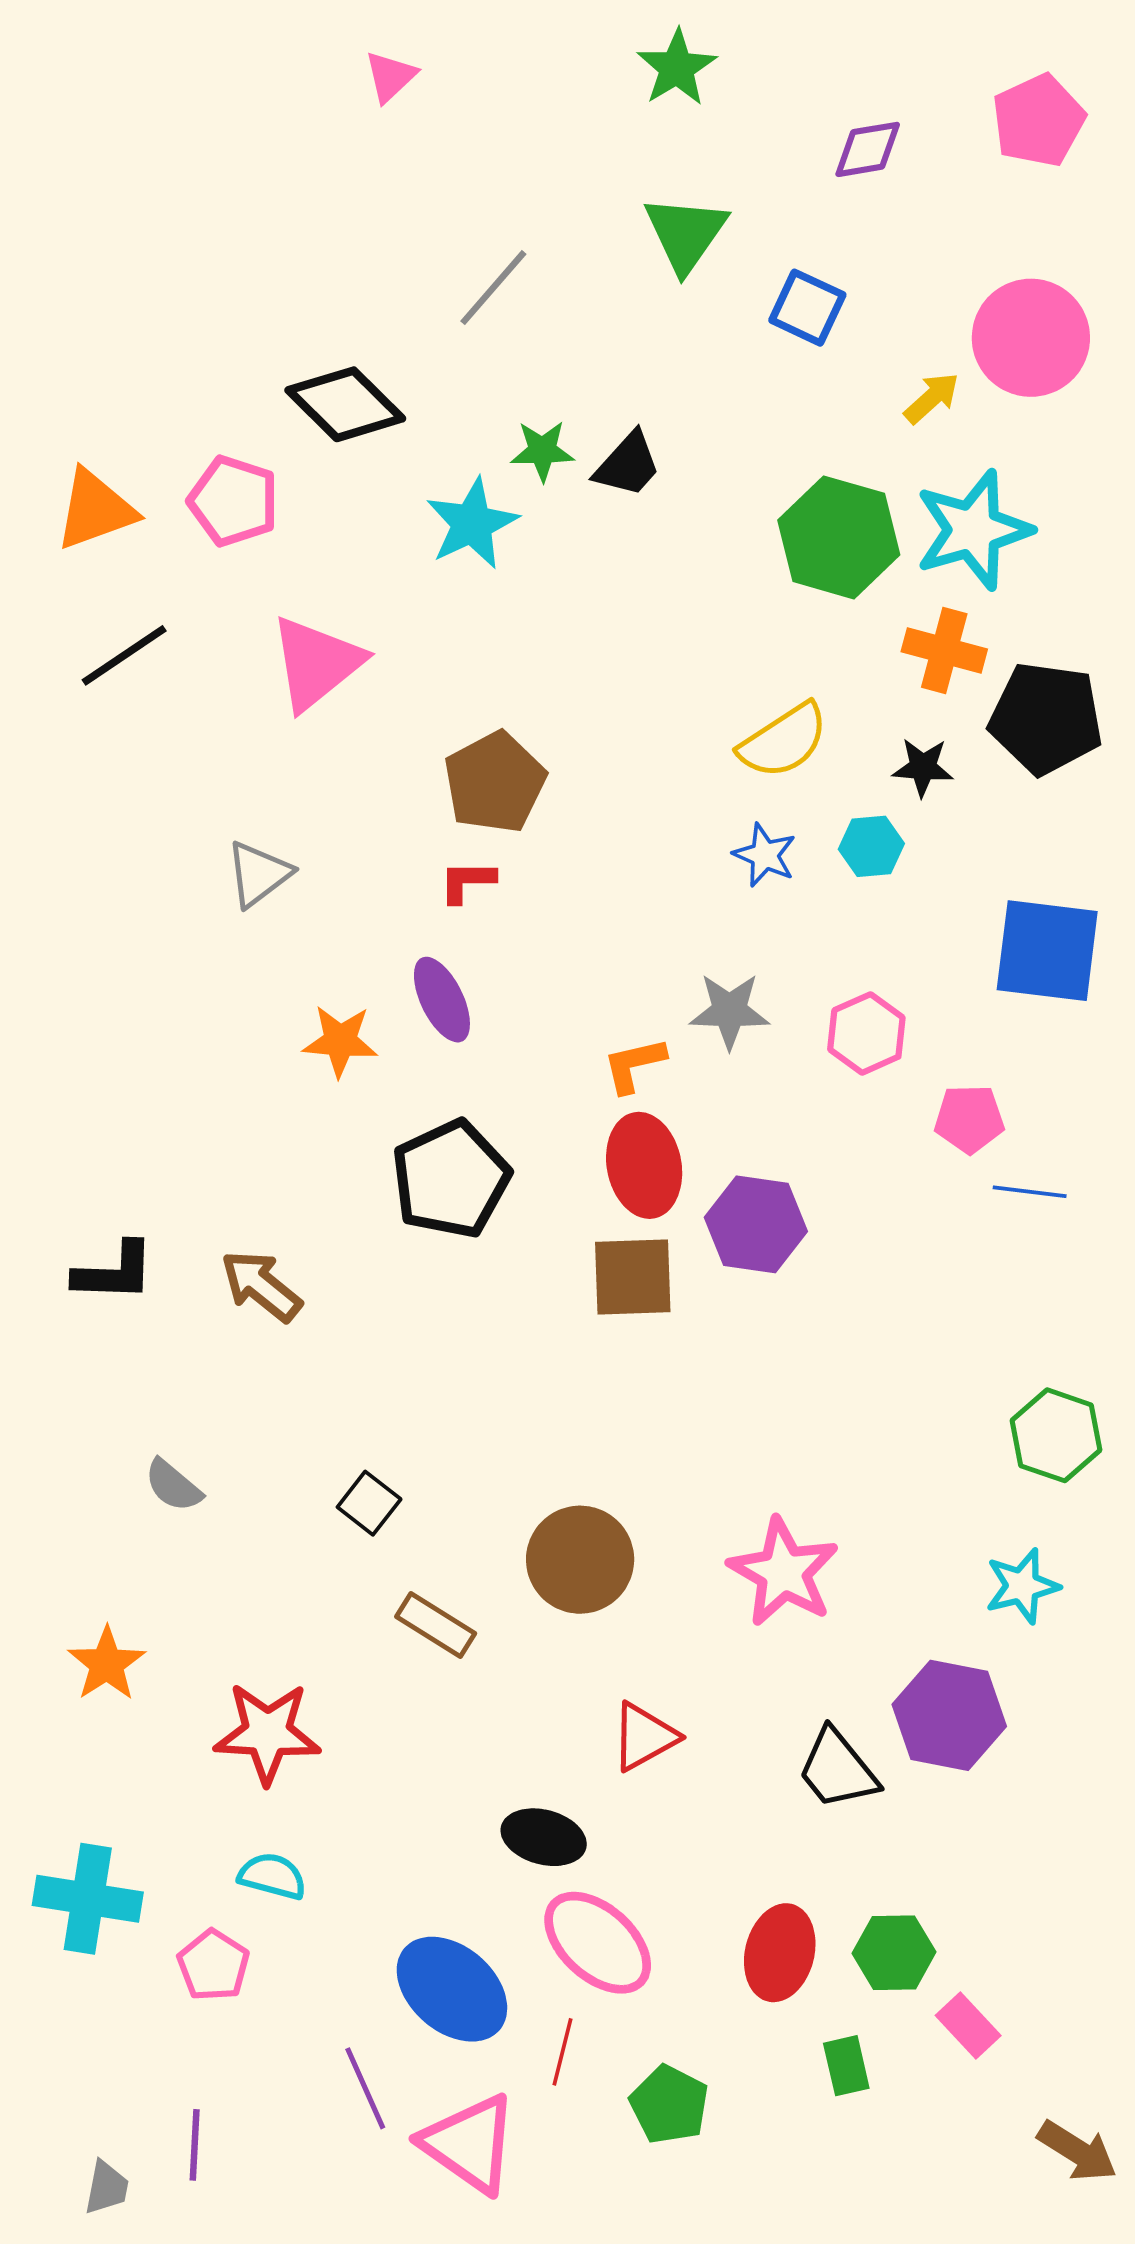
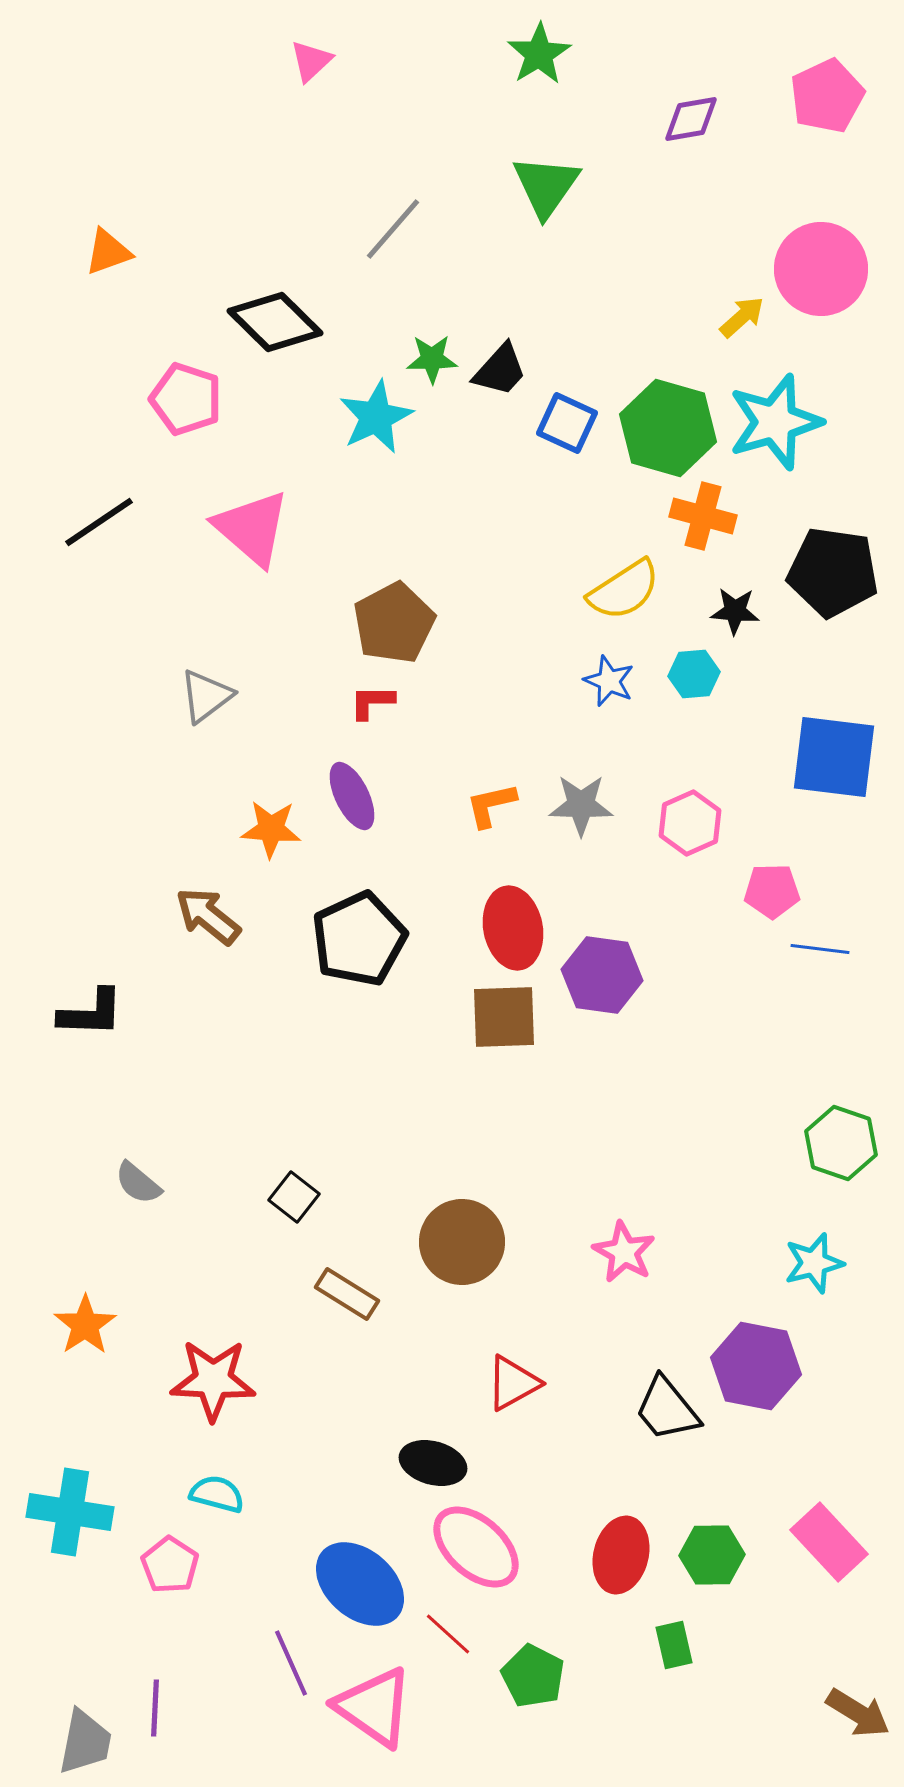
blue square: (807, 308) -> (567, 423), moved
orange triangle: (95, 510) -> (108, 252), moved, size x0.7
orange cross: (944, 650) -> (703, 516), moved
pink triangle: (316, 663) -> (252, 528), turned -40
orange L-shape: (634, 1065) -> (491, 805), moved
brown arrow: (261, 1286) -> (208, 916), moved
pink star: (783, 1572) -> (624, 1252), size x0.7
pink rectangle: (968, 2026) -> (829, 1542), moved, size x1.5
red line: (562, 2052) -> (448, 1634), turned -62
gray trapezoid: (107, 2188) -> (85, 1742), size x1.5

